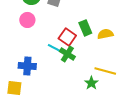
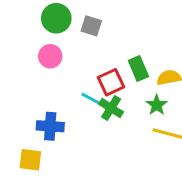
red square: (67, 37) -> (111, 82), turned 30
green star: (91, 83) -> (157, 105), moved

